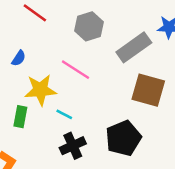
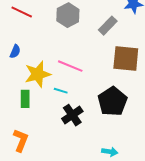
gray rectangle: (134, 47) -> (108, 26), size x0.7
pink line: (76, 70) -> (70, 66), moved

